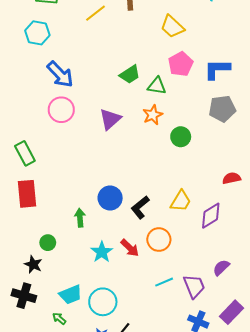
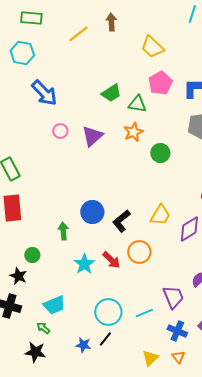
pink circle: (61, 110) -> (60, 131), moved, size x0.6
cyan line: (164, 282) -> (144, 313), moved
cyan circle: (103, 302) -> (108, 312), moved

